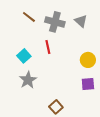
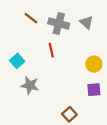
cyan square: (24, 56) -> (17, 61), moved
gray star: (28, 80) -> (30, 85), turned -30
brown square: (56, 107) -> (69, 114), moved

